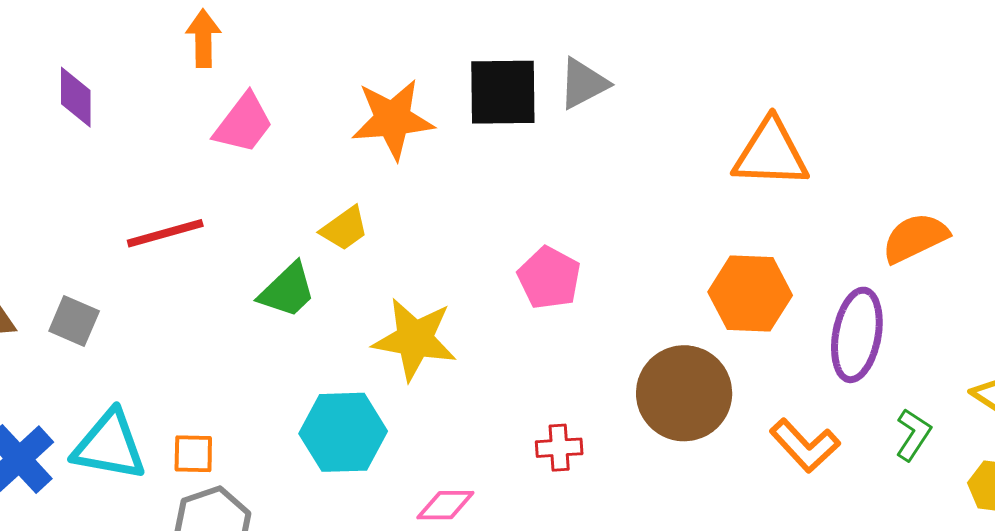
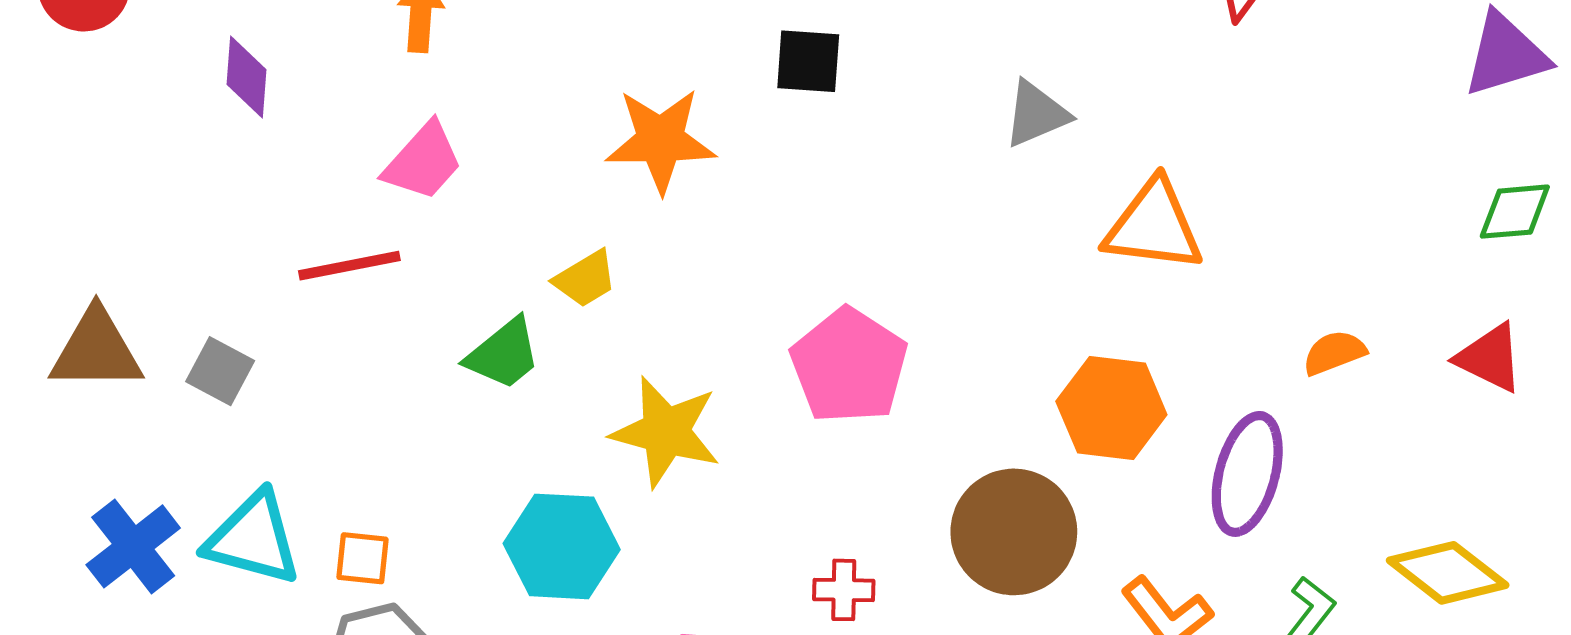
gray triangle: (583, 83) -> (1036, 114), moved
black square: (503, 92) -> (808, 61), moved, size x0.7
pink trapezoid: (243, 123) -> (423, 161), moved
orange semicircle: (915, 238) -> (1334, 353), size x0.7
pink pentagon: (549, 278) -> (849, 366), size x1.4

